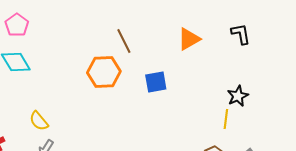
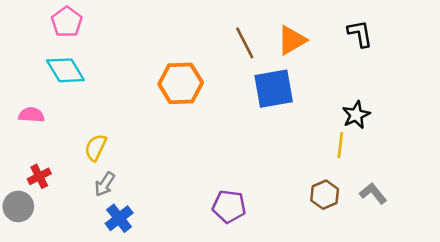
brown line: (124, 41) -> (245, 43), moved
blue square: (156, 82) -> (274, 89), moved, size x1.4
yellow semicircle: (39, 121) -> (96, 148), turned 65

